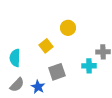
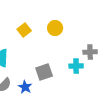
yellow square: (46, 46) -> (24, 30), moved

